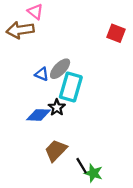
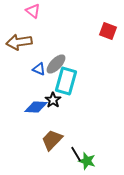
brown arrow: (20, 30) -> (19, 42), moved

